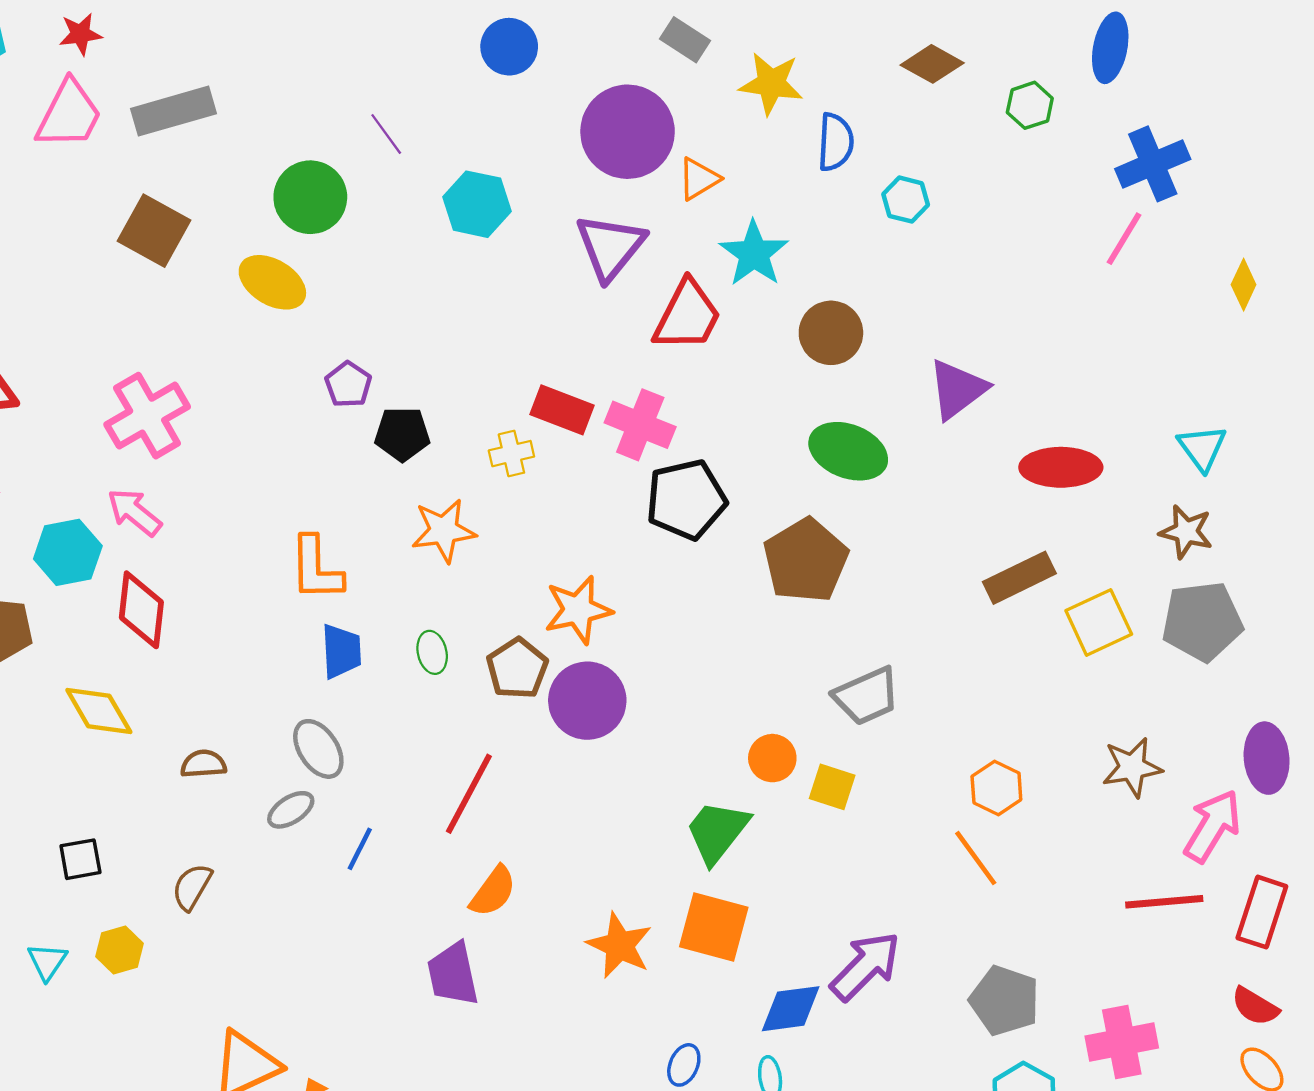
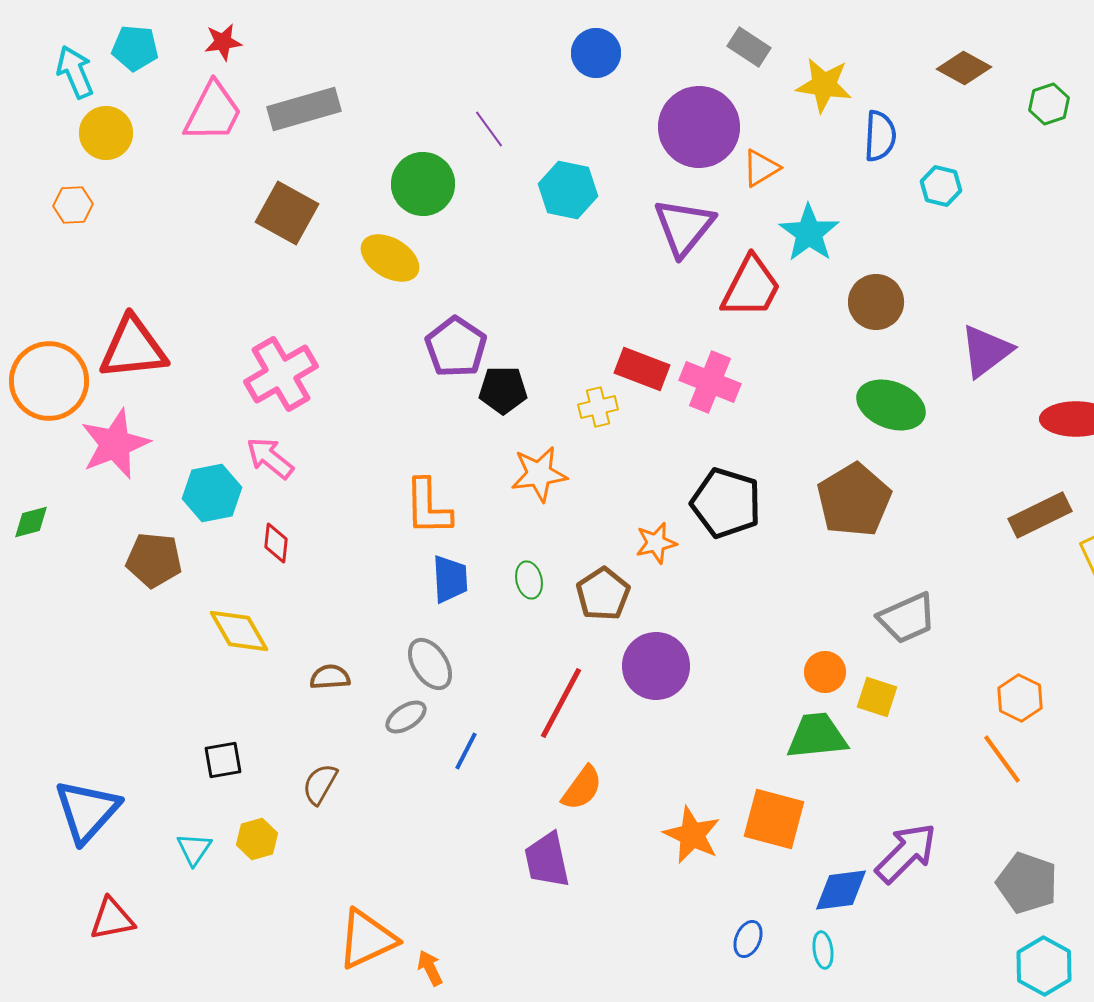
purple pentagon: (348, 385) -> (456, 347), size x1.5
black pentagon: (686, 500) -> (726, 503), moved, turned 30
red diamond: (141, 610) -> (276, 543), size x0.6
orange star: (578, 610) -> (656, 543), size x0.7
purple circle: (587, 701) -> (656, 666), moved
green trapezoid: (717, 832) -> (817, 736), moved, turned 46

